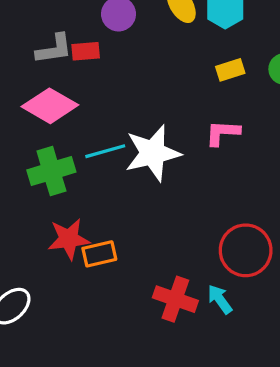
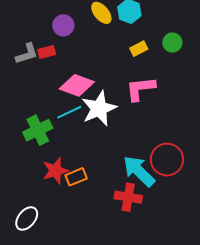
pink diamond: (50, 106) -> (77, 85), moved
pink L-shape: (222, 133) -> (140, 89), size x1.4
cyan arrow: (220, 299) -> (139, 171), moved, size x1.8

